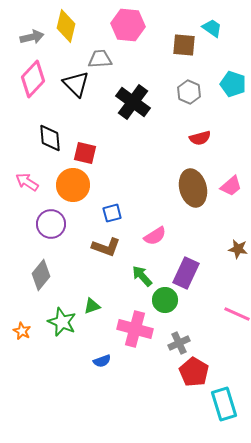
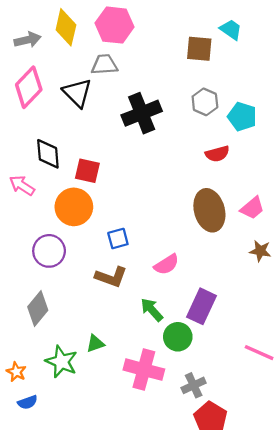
pink hexagon: (128, 25) -> (115, 25), moved
cyan pentagon: (233, 84) -> (242, 117), moved
black cross: (133, 102) -> (142, 113), turned 32
pink arrow: (27, 182) -> (22, 185), moved
brown star: (238, 249) -> (260, 251), moved
blue semicircle: (102, 361) -> (28, 402), moved

